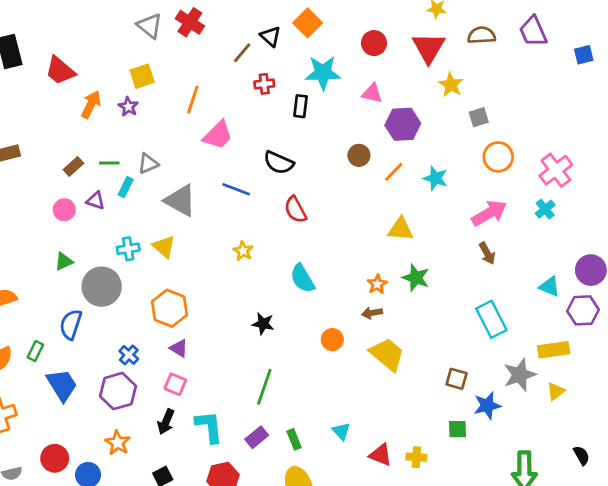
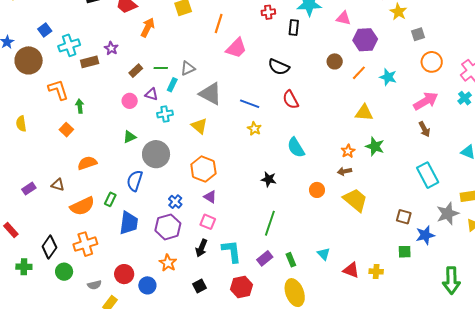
purple star: (128, 107) -> (111, 48), moved
blue line: (236, 189) -> (250, 104), moved
cyan cross: (128, 249) -> (165, 114), moved
blue trapezoid: (62, 385) -> (129, 223), turned 40

